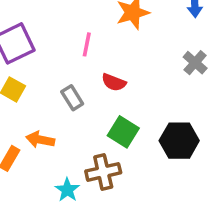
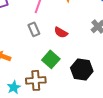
red semicircle: (114, 82) -> (61, 32), moved
gray rectangle: (72, 98) -> (34, 29), moved

